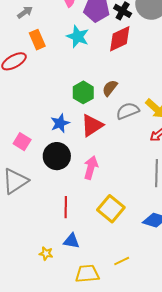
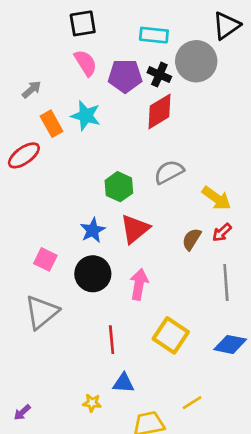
cyan star: (78, 37) -> (86, 116), moved
brown semicircle: (110, 88) -> (192, 239), moved
gray semicircle: (128, 111) -> (169, 172), moved

